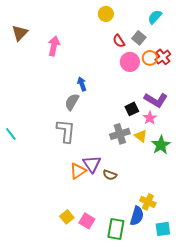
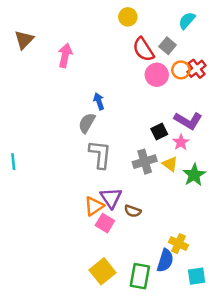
red semicircle: (119, 41) -> (143, 49), size x1.5
gray L-shape: (66, 131) -> (100, 154), moved
cyan line: (11, 134) -> (13, 162), turned 32
yellow square: (67, 217) -> (102, 271), moved, size x1.5
pink square: (87, 221) -> (105, 223), moved

